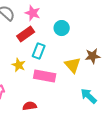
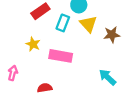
cyan rectangle: (39, 51) -> (63, 23), moved
yellow triangle: (73, 65) -> (88, 24), moved

